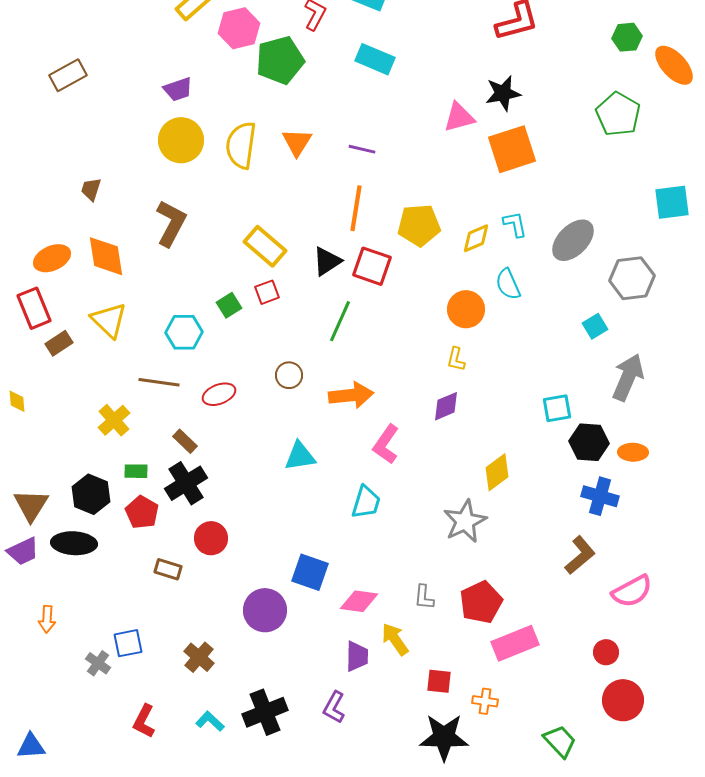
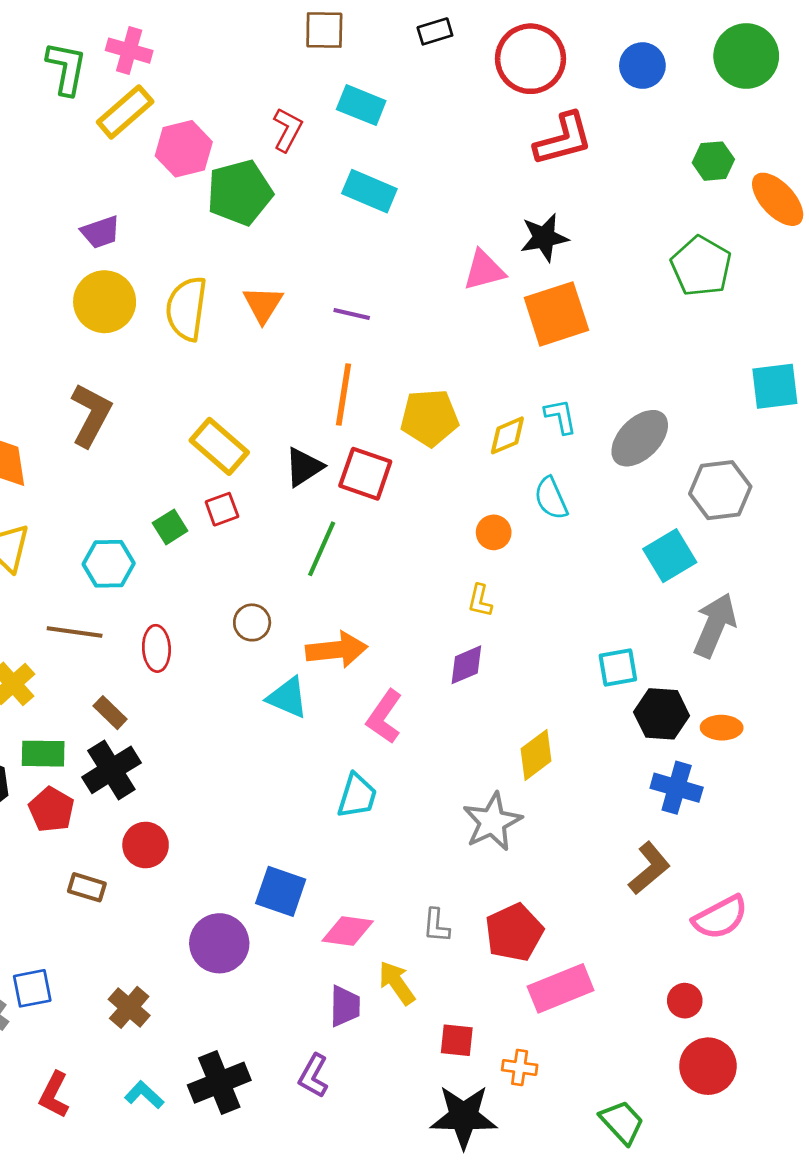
orange circle: (466, 309) -> (494, 532), size x0.7
cyan square: (595, 326) -> (670, 556), size x1.5
red ellipse: (219, 394) -> (156, 648), turned -72
cyan triangle: (300, 456) -> (288, 698), moved, turned 32
green rectangle: (136, 471) -> (43, 754), size x1.4

